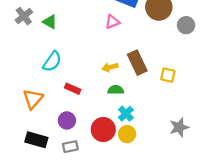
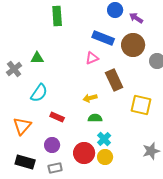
gray cross: (24, 16) -> (14, 69), moved
green triangle: (50, 22) -> (37, 58), turned -32
brown rectangle: (137, 63) -> (114, 80), moved
yellow square: (168, 75) -> (141, 105), size x1.5

